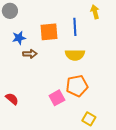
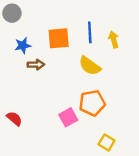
yellow arrow: (95, 12) -> (114, 40), moved
yellow semicircle: (75, 55) -> (90, 66), turned 36

